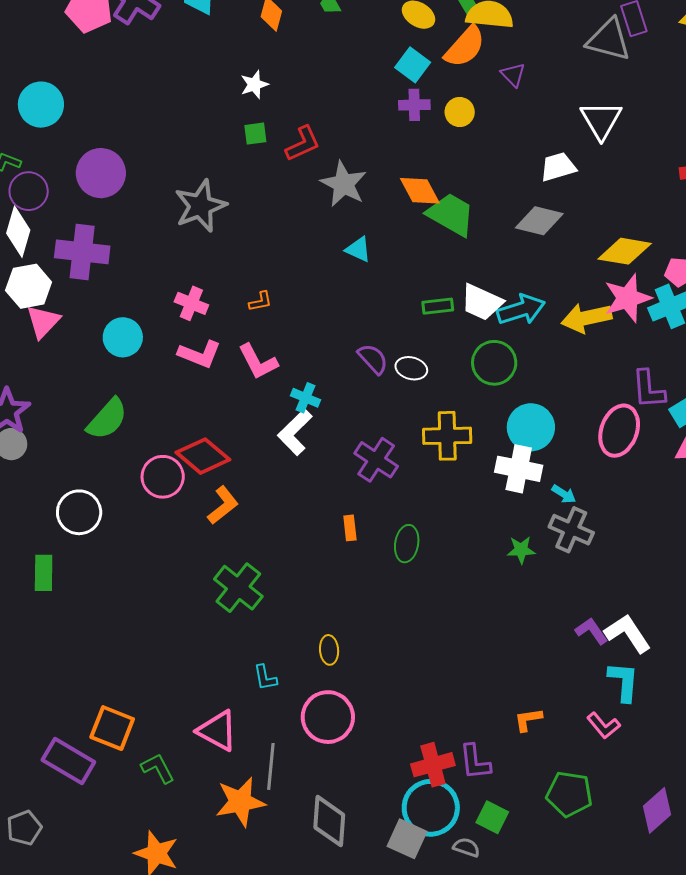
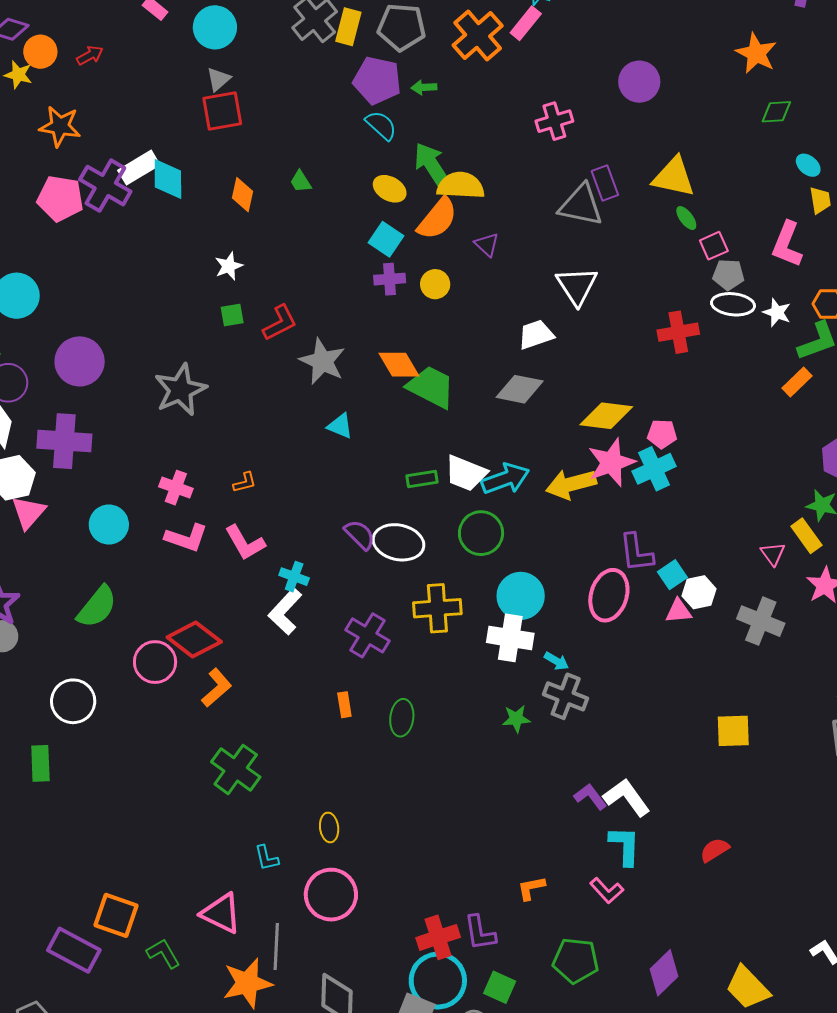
white ellipse: (411, 368) -> (398, 542), size x1.6

